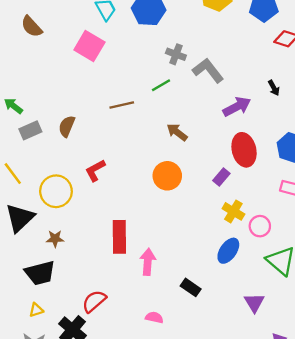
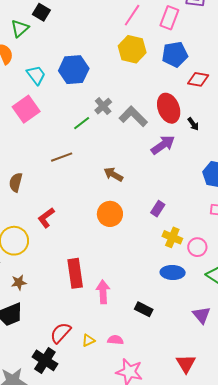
pink square: (89, 46) -> (26, 109), turned 32
gray cross: (176, 54) -> (103, 106), turned 36
green line: (161, 85) -> (82, 123), moved
red ellipse: (244, 150) -> (169, 108), moved
blue ellipse: (228, 251) -> (173, 272), turned 65
yellow triangle: (36, 310) -> (88, 340), moved

